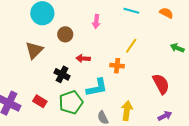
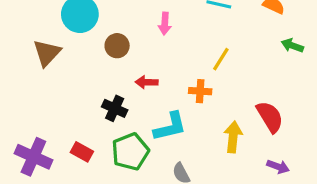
green arrow: (177, 48) -> (292, 46), moved
brown triangle: (34, 50) -> (47, 53), moved
yellow arrow: (127, 111) -> (233, 137), moved
purple arrow: (165, 116) -> (278, 167), turned 48

